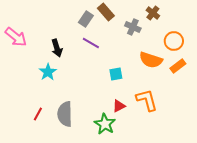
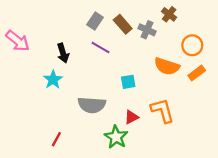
brown rectangle: (106, 12) -> (123, 24), moved
red line: (38, 114) -> (56, 139), moved
gray semicircle: (65, 114) -> (92, 105), moved, turned -85

